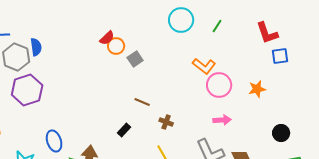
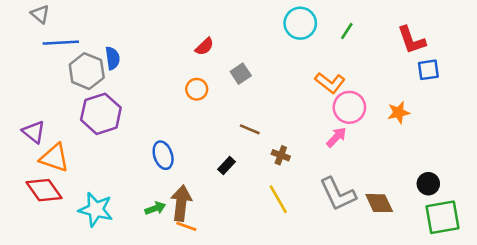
orange circle: (116, 46) -> (197, 89), moved
pink arrow: (222, 120) -> (336, 137), moved, turned -42
black circle: (281, 133) -> (428, 184), moved
blue ellipse: (54, 141) -> (163, 155), moved

